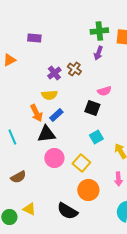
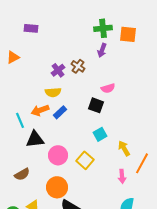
purple rectangle: (34, 38) -> (31, 28), moved
orange arrow: (36, 113) -> (40, 110), turned 96
black triangle: (46, 134) -> (35, 139), moved
cyan line: (12, 137) -> (20, 120), moved
orange circle: (88, 190) -> (57, 187), moved

